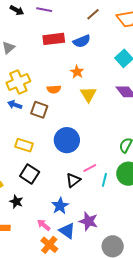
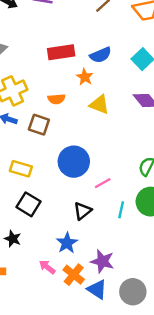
red rectangle: (54, 39) -> (61, 52), moved
blue semicircle: (82, 41) -> (101, 55), moved
yellow triangle: (88, 94) -> (99, 105), turned -36
pink line: (90, 168) -> (103, 183), moved
blue triangle: (67, 231) -> (97, 289), moved
orange cross: (49, 245) -> (74, 275), moved

